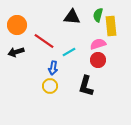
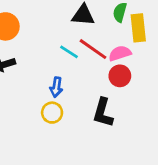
red line: (44, 41) -> (93, 49), moved
cyan line: (69, 52) -> (69, 52), moved, turned 64

